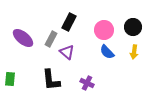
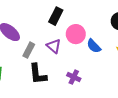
pink circle: (104, 30) -> (76, 34), moved
gray rectangle: (51, 39) -> (29, 50), moved

